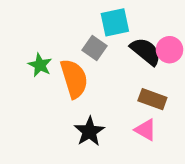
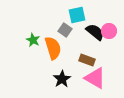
brown rectangle: (152, 99) -> (87, 60), moved
pink triangle: (146, 130) -> (95, 78), size x1.6

